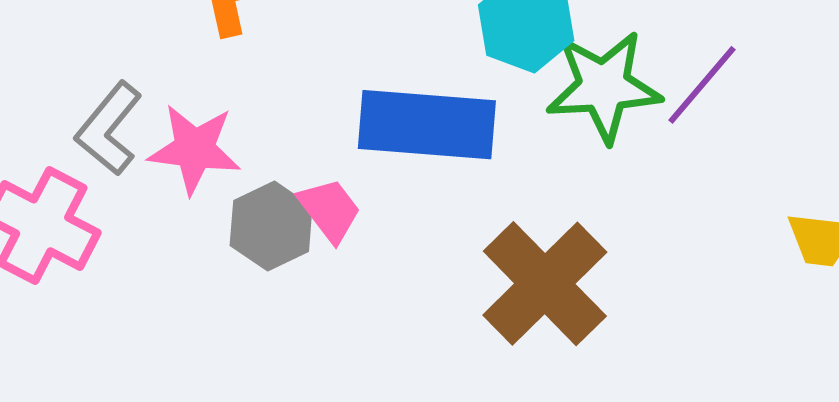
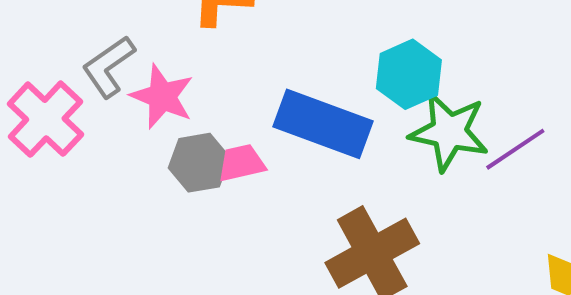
pink trapezoid: (330, 210) -> (241, 163), turned -81

